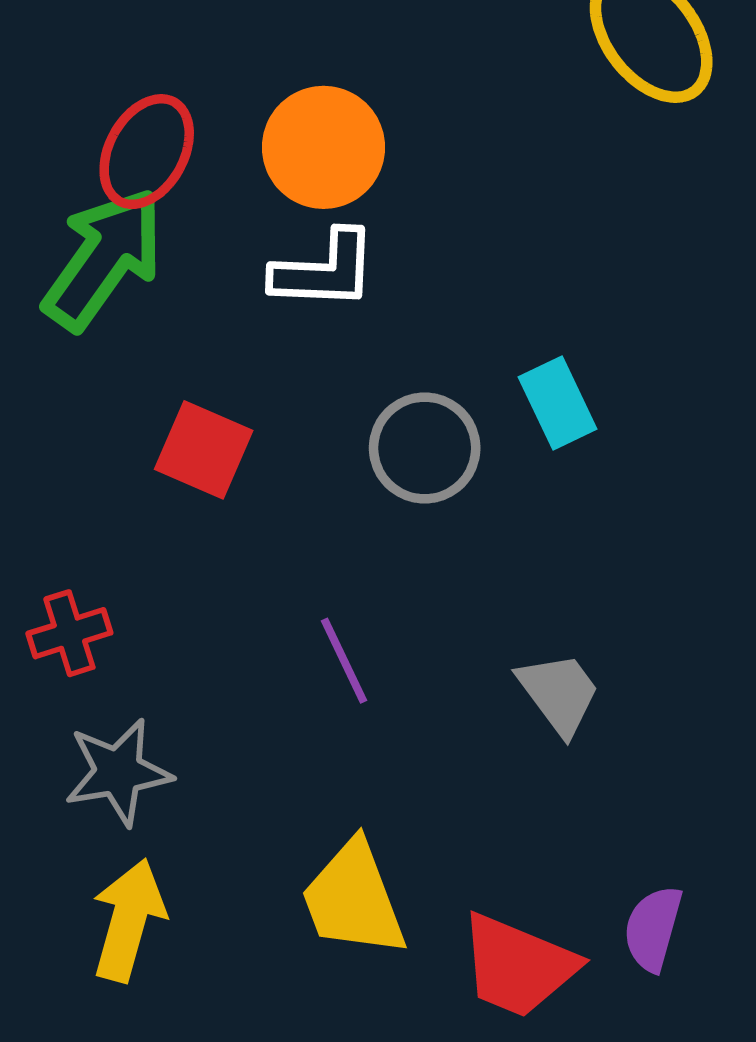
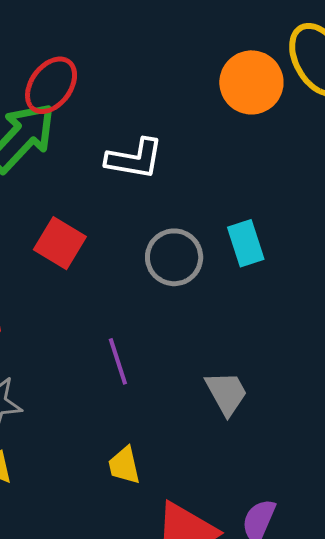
orange circle: (323, 147) -> (251, 82), moved
yellow trapezoid: (353, 899) -> (124, 465), moved, size x0.6

